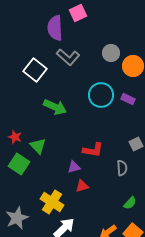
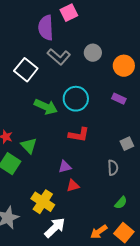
gray circle: (111, 53) -> (93, 53), moved
cyan circle: (101, 95) -> (76, 99), moved
red L-shape: (93, 150) -> (79, 135), moved

